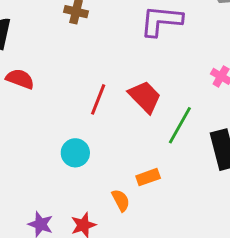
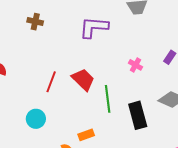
green line: (180, 125) -> (108, 99), turned -36

